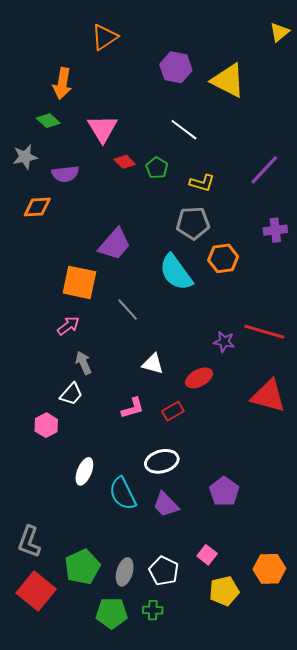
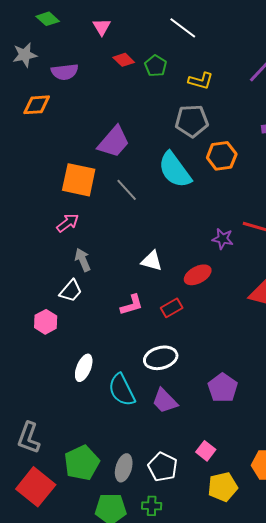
pink triangle: (103, 129) -> (102, 27), size x0.6
gray line: (128, 310) -> (127, 190), moved

